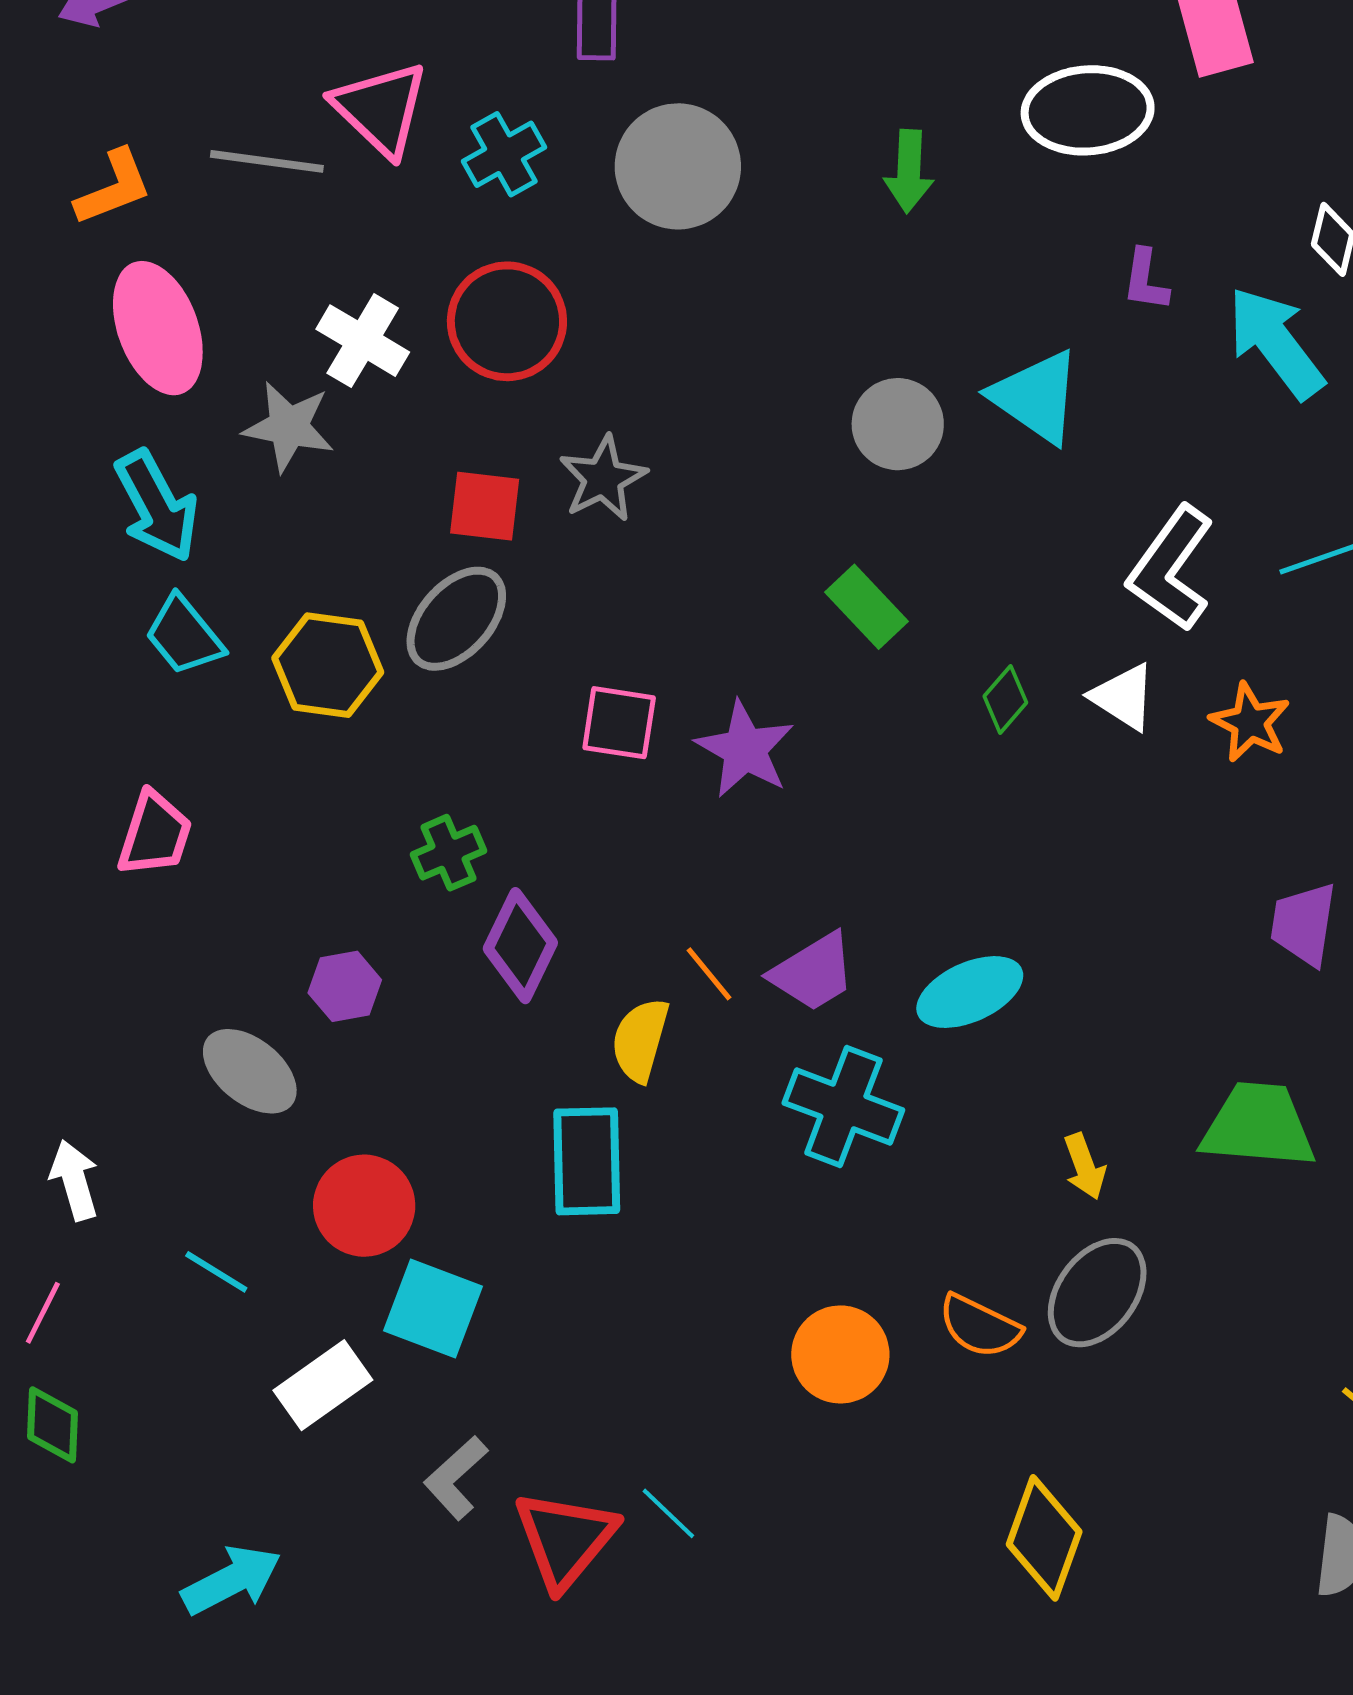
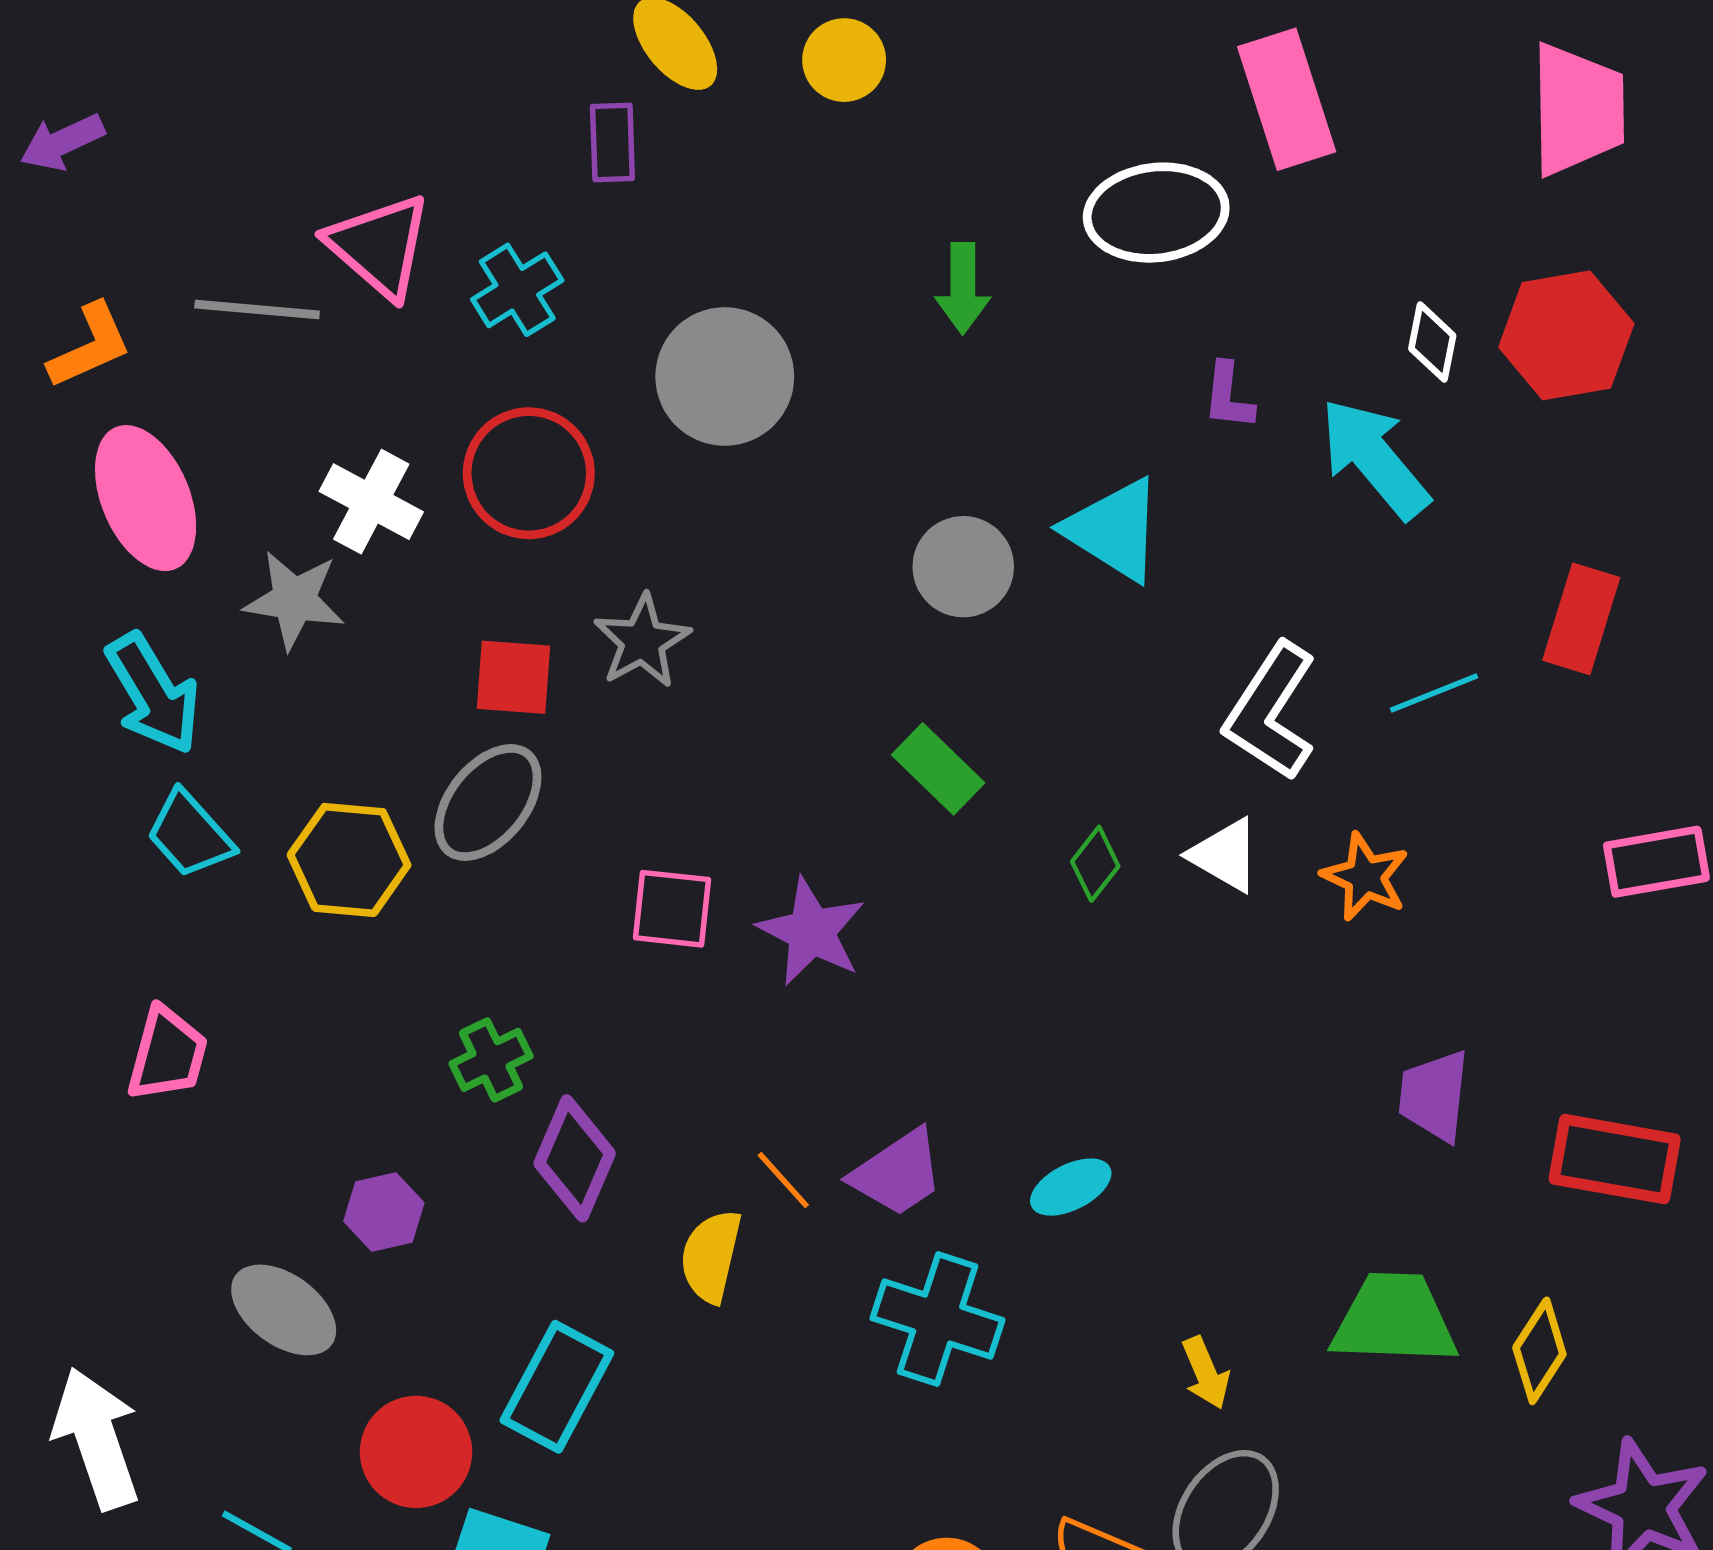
gray circle: (678, 166) -> (725, 377), moved
cyan ellipse: (970, 992) -> (1071, 1187), size x0.7
cyan rectangle: (587, 1161) -> (557, 1387), moved, turned 32
white arrow: (74, 1180) -> (96, 1438), size x1.6

